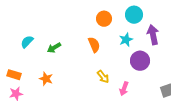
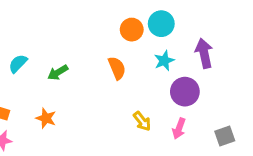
cyan circle: (134, 15) -> (161, 24), moved
yellow arrow: (103, 77) -> (142, 121), moved
pink arrow: (124, 89) -> (179, 129), moved

